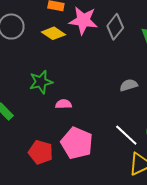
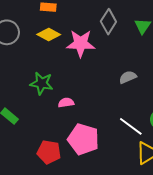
pink star: (83, 20) -> (81, 43), moved
green star: (41, 82) -> (42, 83), turned 30

